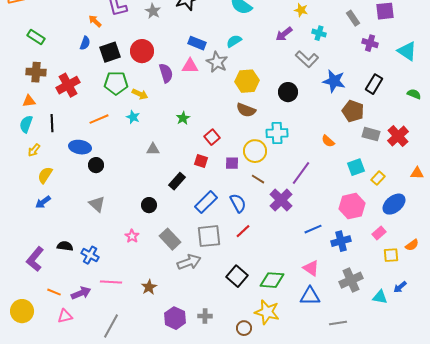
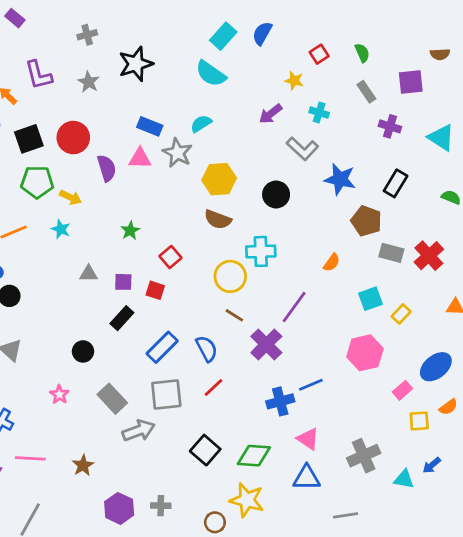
orange semicircle: (328, 141) -> (332, 263), turned -96
purple square: (232, 163) -> (123, 282), moved
blue ellipse: (394, 204) -> (436, 367), moved
blue cross: (341, 241) -> (280, 401), moved

